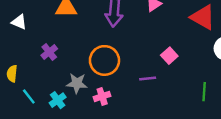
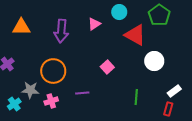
purple line: (148, 78) -> (82, 93), moved

